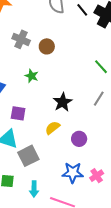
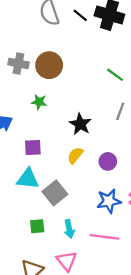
brown circle: (47, 46) -> (49, 65), size x1.5

